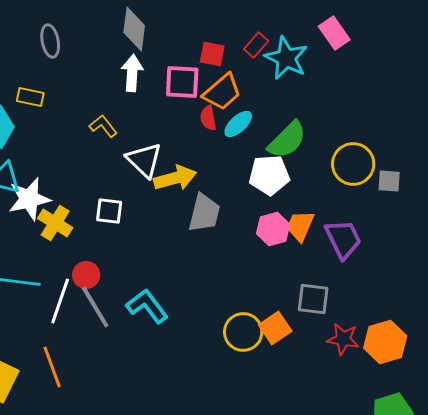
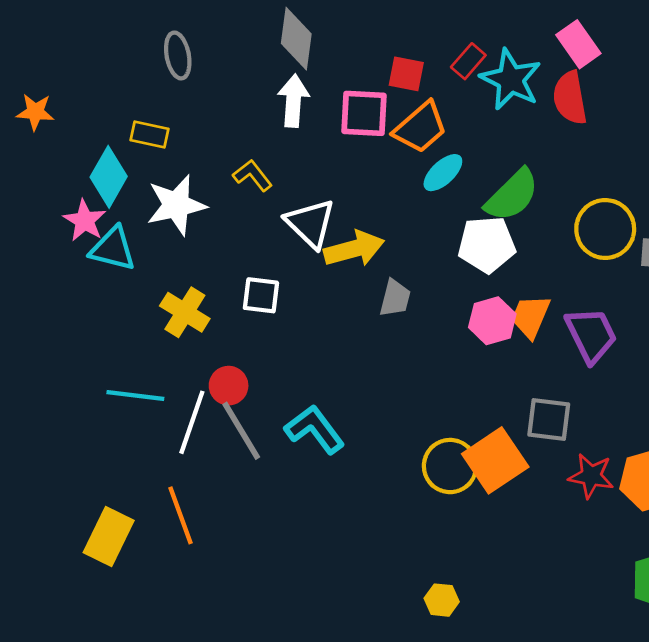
red semicircle: (208, 118) -> (570, 98), moved, size x1.5
white star: (29, 199) -> (176, 205), moved
gray trapezoid: (204, 213) -> (395, 298), size x0.7
orange square: (275, 328) -> (495, 460), size x1.4

